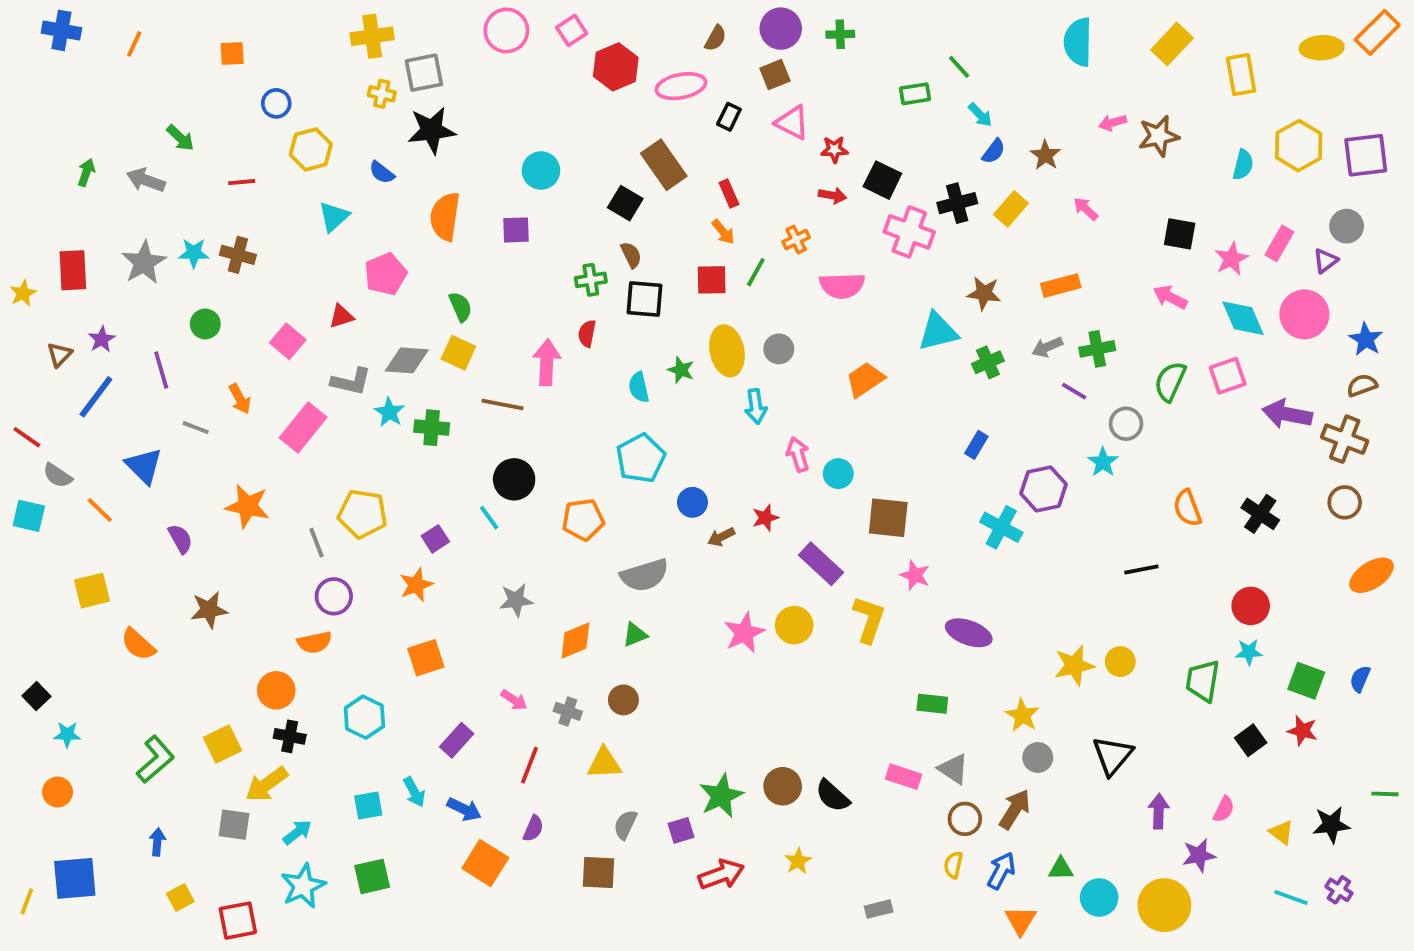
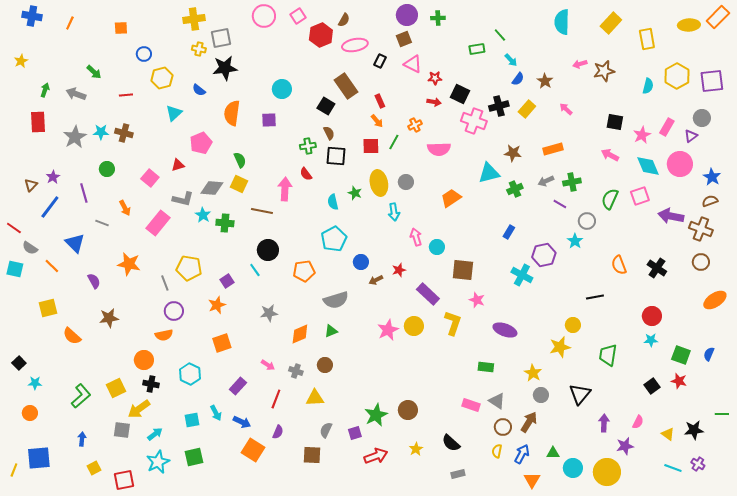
brown semicircle: (715, 38) -> (344, 20), moved
red rectangle: (73, 270) -> (38, 122), moved
yellow star: (23, 293) -> (21, 61), moved
red semicircle: (587, 334) -> (306, 174), turned -48
yellow circle: (1120, 662) -> (573, 325), moved
green trapezoid: (1203, 681) -> (608, 355), moved
black semicircle: (833, 796) -> (451, 443), moved

